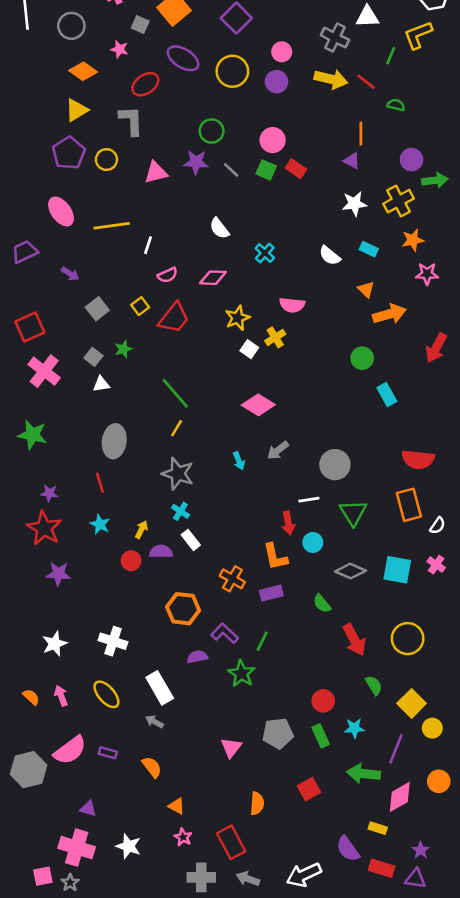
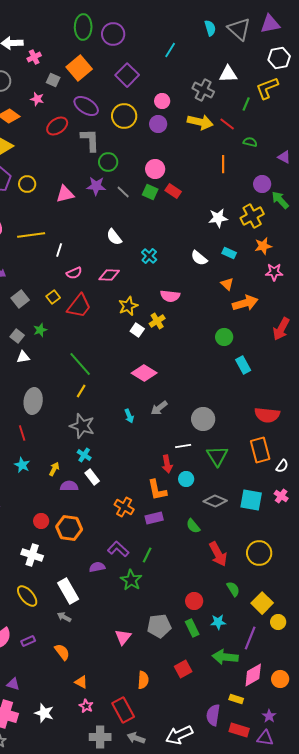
gray L-shape: (131, 121) -> (90, 140), moved
purple triangle: (352, 161) -> (284, 157), moved
green arrow: (435, 180) -> (280, 200), turned -126
red circle: (131, 561) -> (41, 521), moved
orange hexagon: (183, 609) -> (69, 528), moved
purple rectangle: (108, 753) -> (28, 641), turned -40
orange circle: (439, 781) -> (280, 679), moved
purple semicircle: (348, 849) -> (213, 715), turned 45

